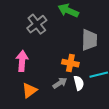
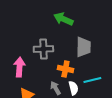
gray cross: (37, 24) -> (43, 49), moved, turned 36
gray arrow: (60, 83) -> (55, 88), turned -88

